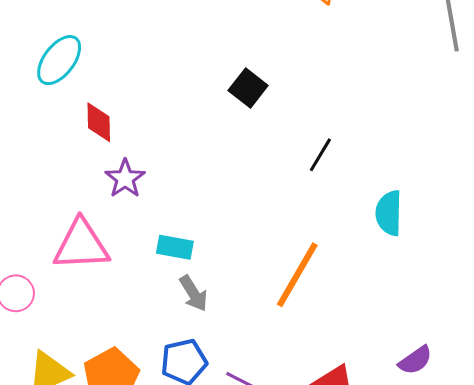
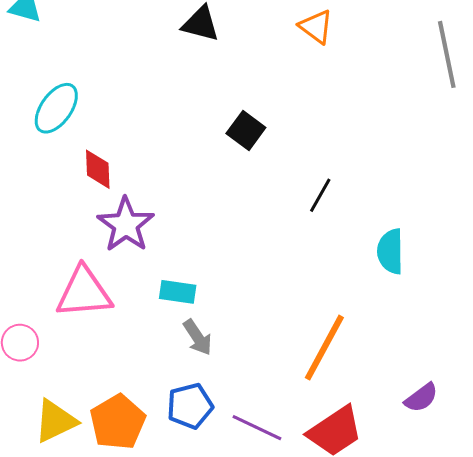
purple star: (125, 179) -> (126, 225), size x1.4
orange line: (297, 275) -> (324, 348), moved

